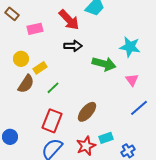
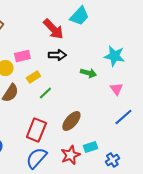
pink rectangle: (35, 29) -> (22, 56), moved
green arrow: (104, 64) -> (88, 73), size x0.7
yellow rectangle: (40, 68) -> (33, 77), moved
green line: (53, 88) -> (45, 93), moved

